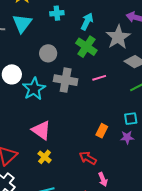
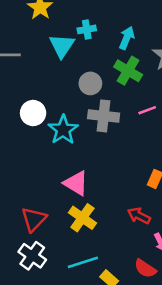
cyan triangle: (22, 23) -> (62, 46), moved
gray circle: (48, 53) -> (90, 83), moved
yellow cross: (45, 157) -> (82, 218), size x1.5

